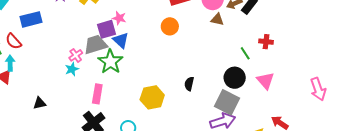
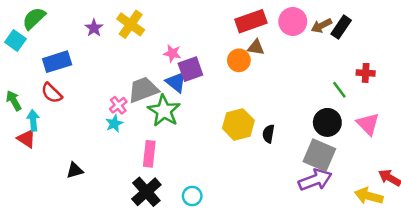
brown triangle: (217, 19) -> (256, 47), moved
purple square: (106, 29) -> (190, 69), moved
red semicircle: (13, 41) -> (52, 93), moved
yellow hexagon: (152, 97) -> (238, 124), moved

